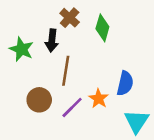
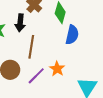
blue semicircle: (125, 83) -> (72, 35), moved

